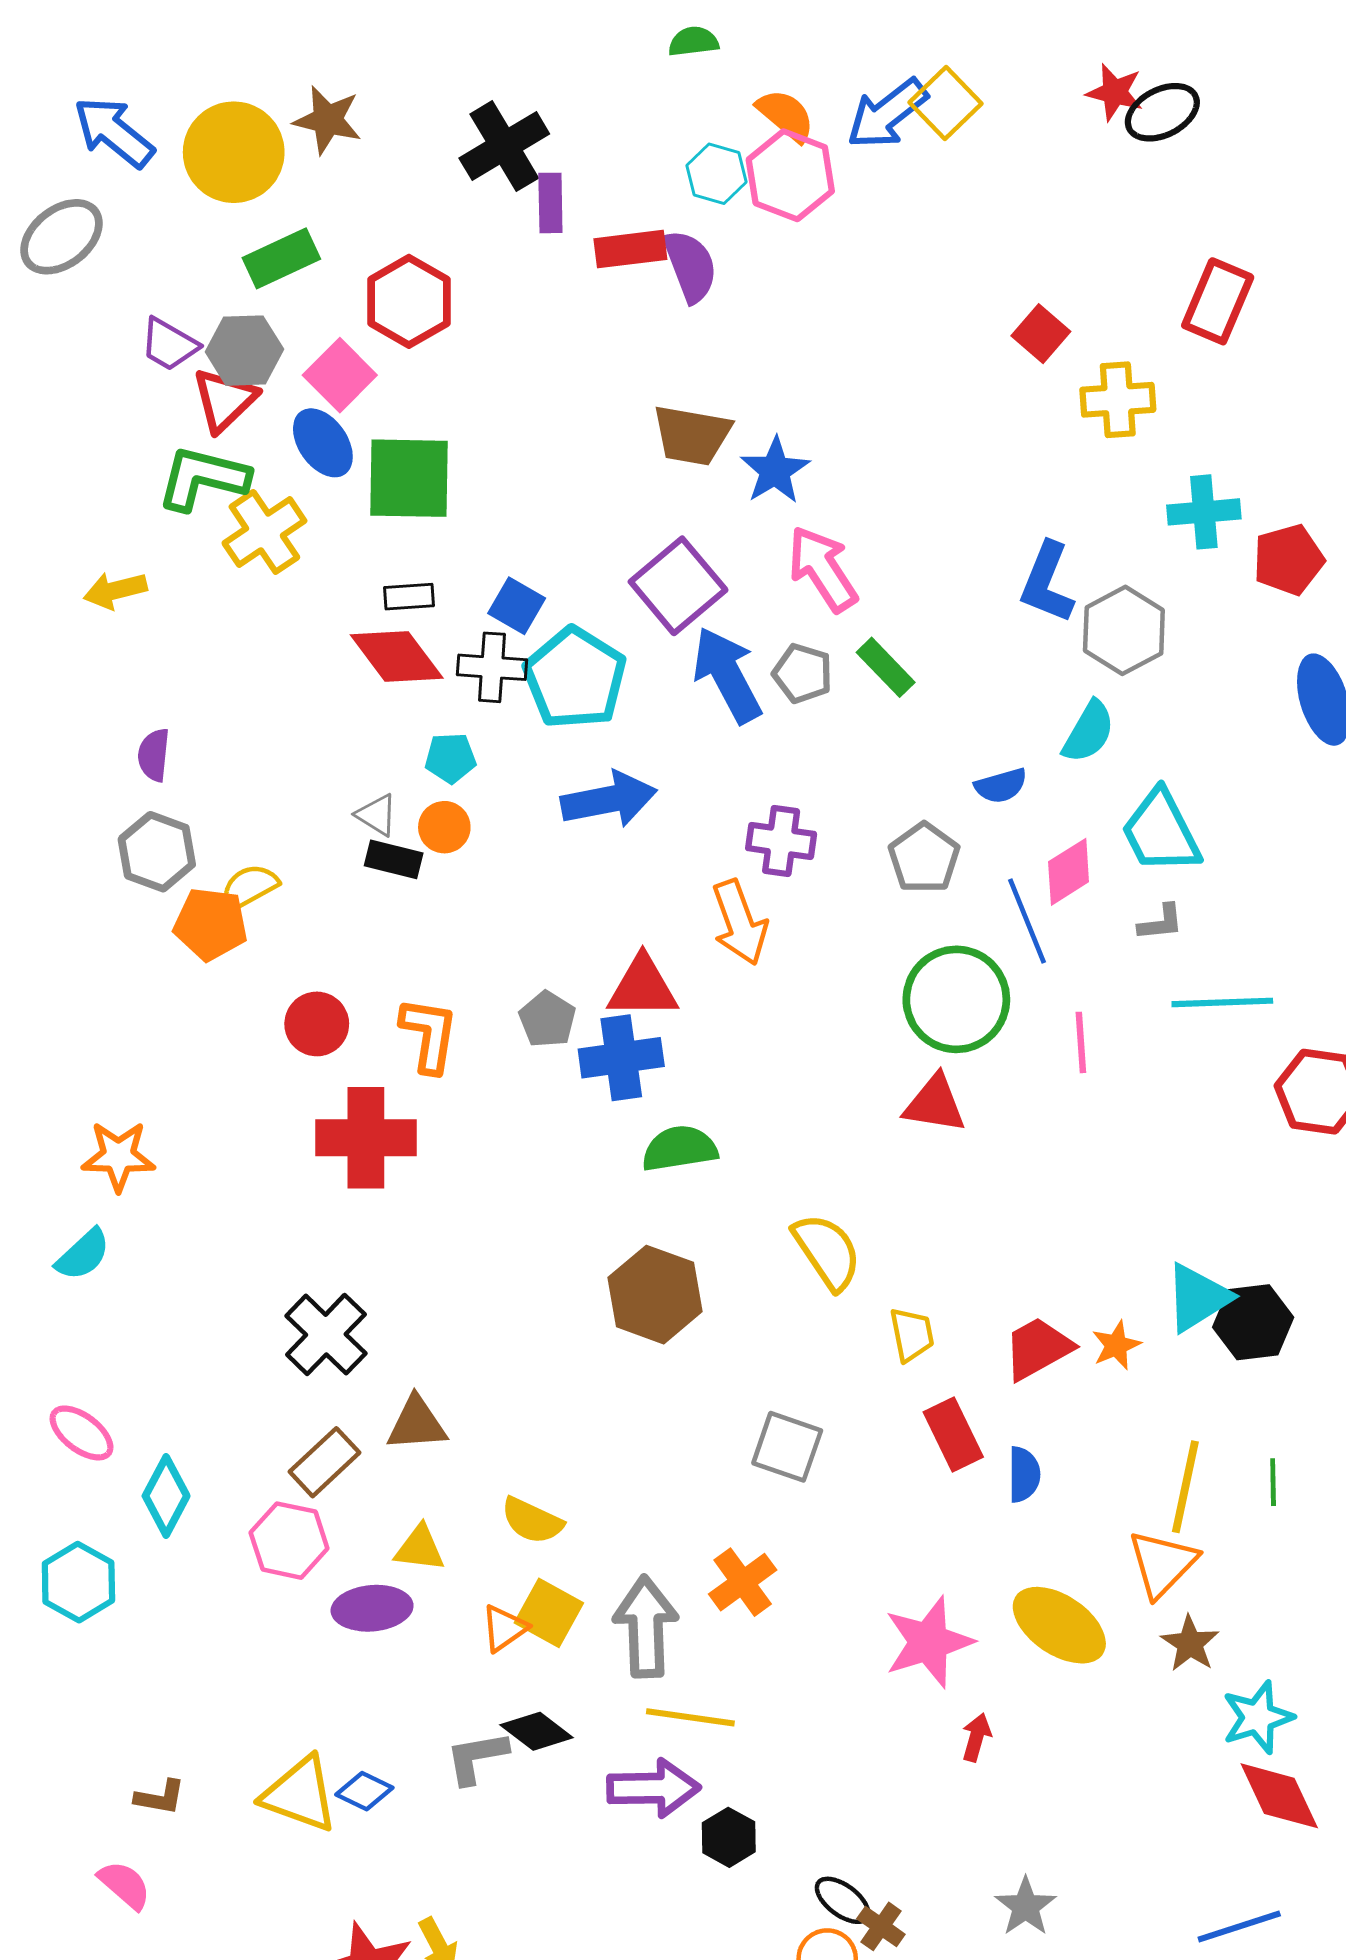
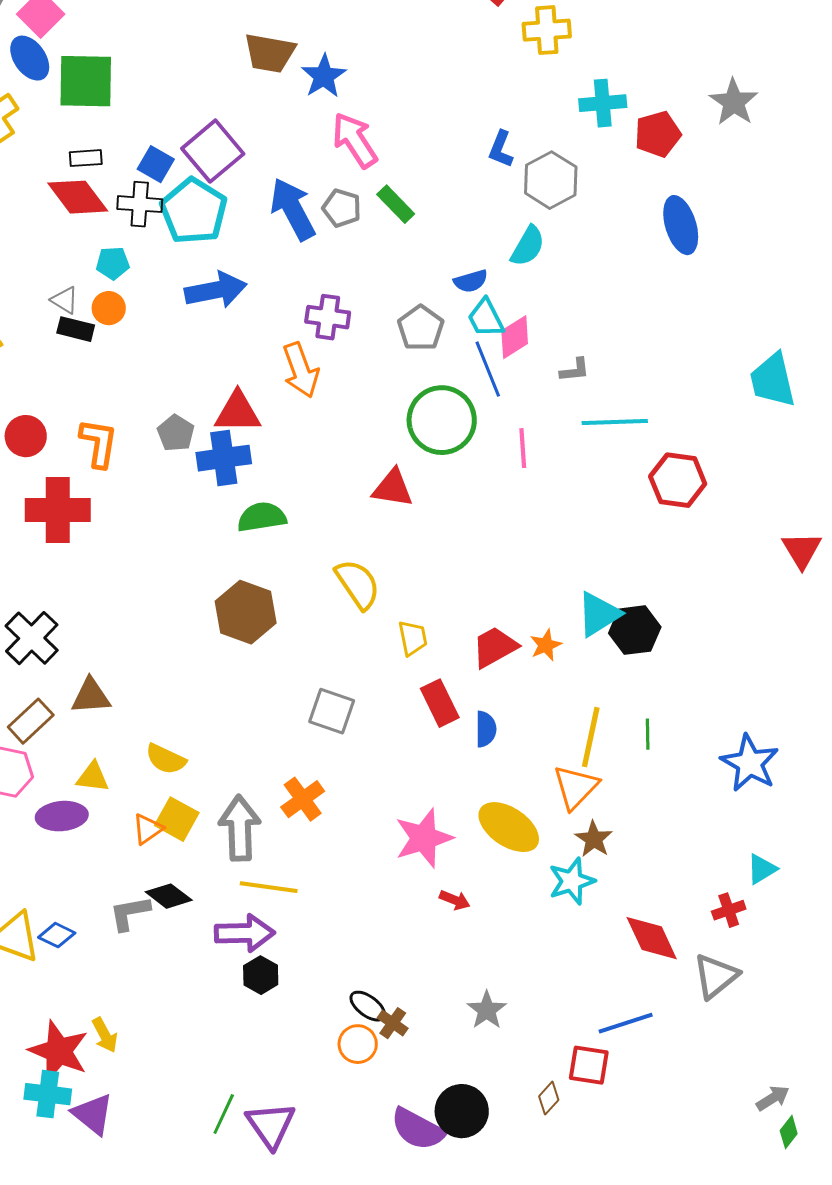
blue L-shape: (1047, 583) -> (501, 149), size x0.7
purple square: (678, 586) -> (213, 151), moved
cyan trapezoid: (1161, 832) -> (486, 318), moved, size x0.7
red triangle: (935, 1104) -> (393, 488), moved
cyan star: (1258, 1717) -> (572, 881), moved
red arrow: (976, 1737) -> (455, 900), turned 96
black hexagon: (729, 1837) -> (261, 975), moved

